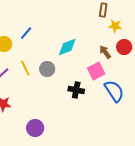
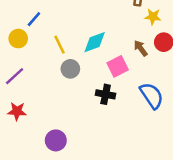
blue line: (26, 33) -> (34, 19), moved
yellow line: (25, 68) -> (59, 45), moved
pink square: (96, 71) -> (118, 66), moved

